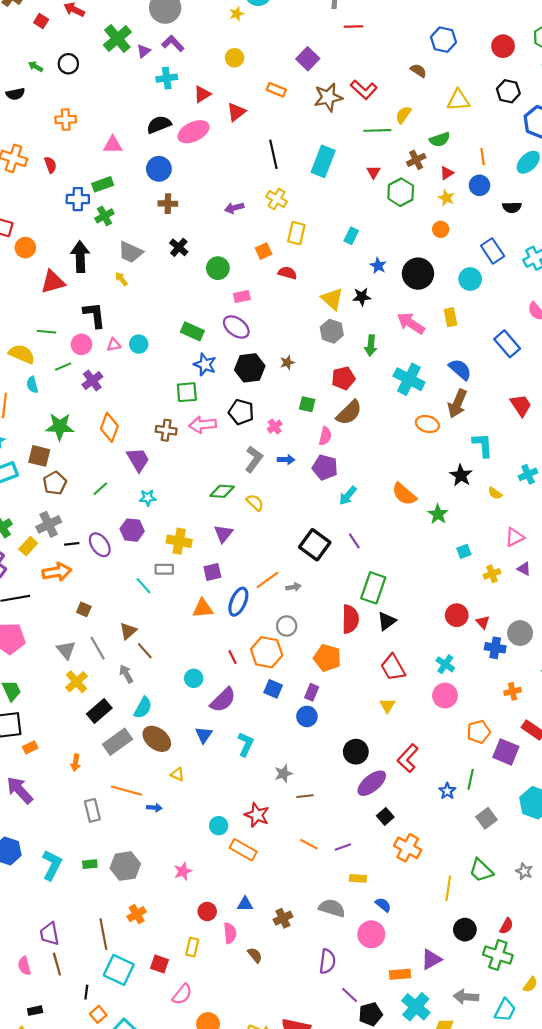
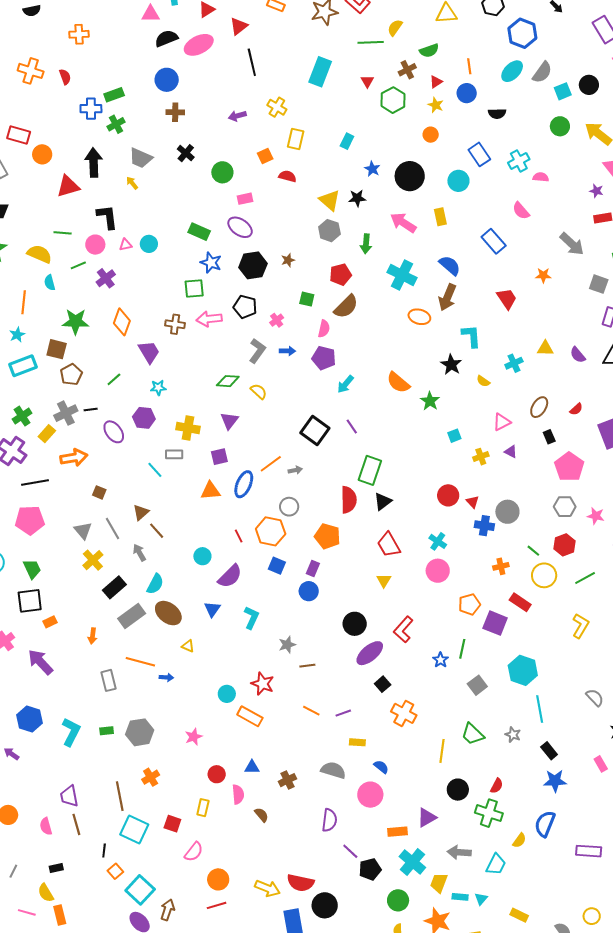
pink triangle: (113, 145) -> (151, 14), moved
black line: (273, 154) -> (252, 62), moved
black line: (72, 544) -> (91, 409), moved

